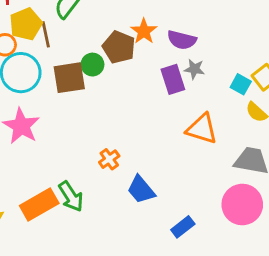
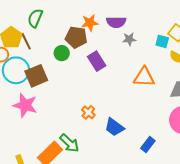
orange star: (144, 31) -> (90, 23), turned -30
brown square: (69, 78) -> (36, 76), moved
purple rectangle: (173, 79) -> (97, 61), moved

